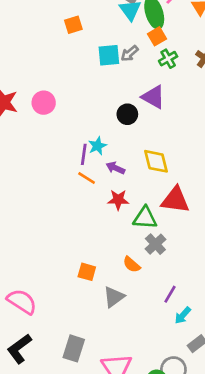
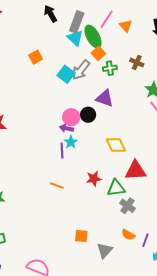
gray arrow: (130, 53) -> (81, 70), size x1.5
cyan square: (109, 55) -> (66, 74), turned -36
green cross: (168, 59) -> (110, 68), turned 32
pink circle: (44, 103) -> (71, 117), moved
purple arrow: (115, 168) -> (66, 128), moved
orange line: (87, 178) -> (57, 186), moved
orange semicircle: (132, 265) -> (128, 235), moved

